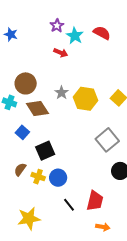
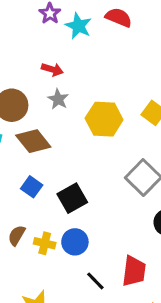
red arrow: (61, 53) -> (52, 69), moved
gray star: (62, 93) -> (58, 99), moved
blue square: (22, 132) -> (32, 187), moved
black square: (45, 151) -> (72, 198), moved

